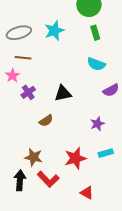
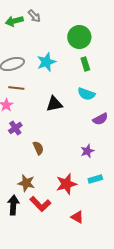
purple cross: (28, 92) -> (15, 128), moved
black triangle: (63, 93) -> (54, 104), moved
brown semicircle: (46, 121) -> (38, 148), turned -80

